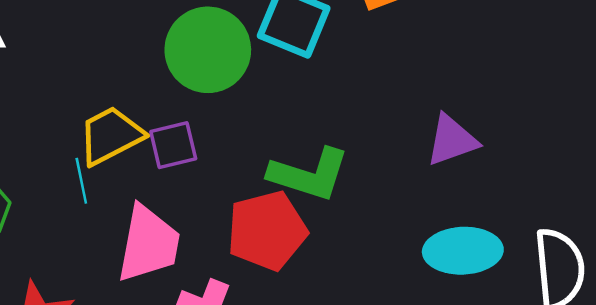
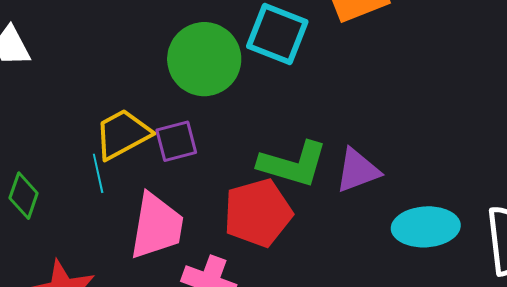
purple triangle: (452, 140) -> (358, 170), moved

